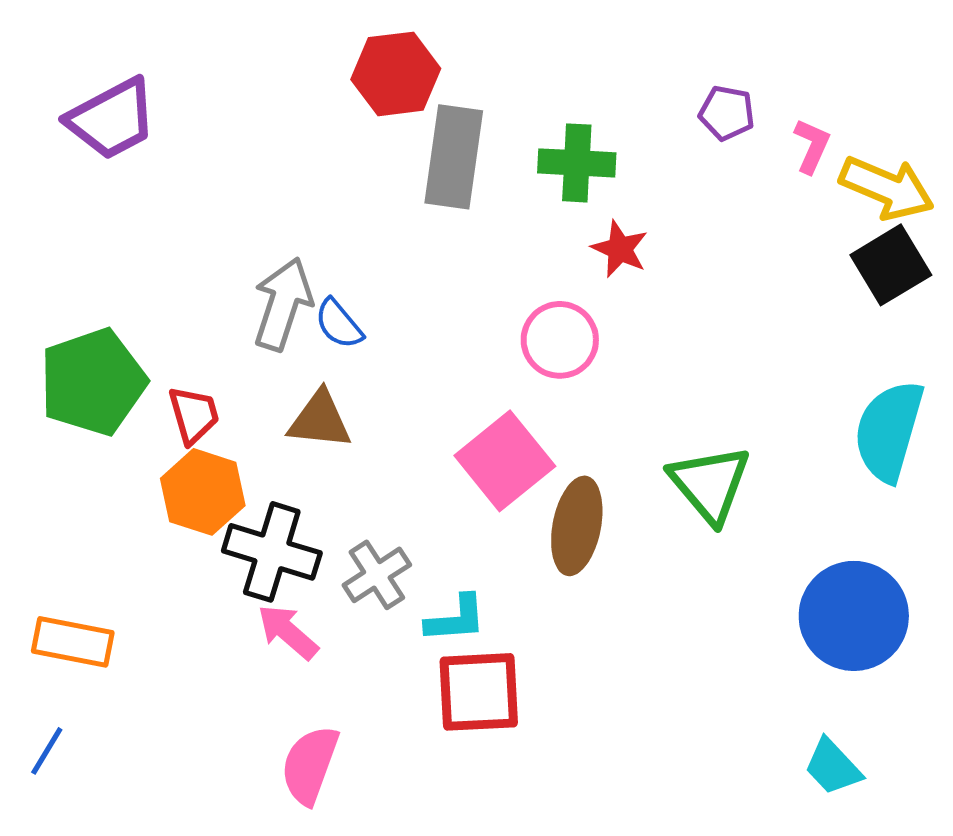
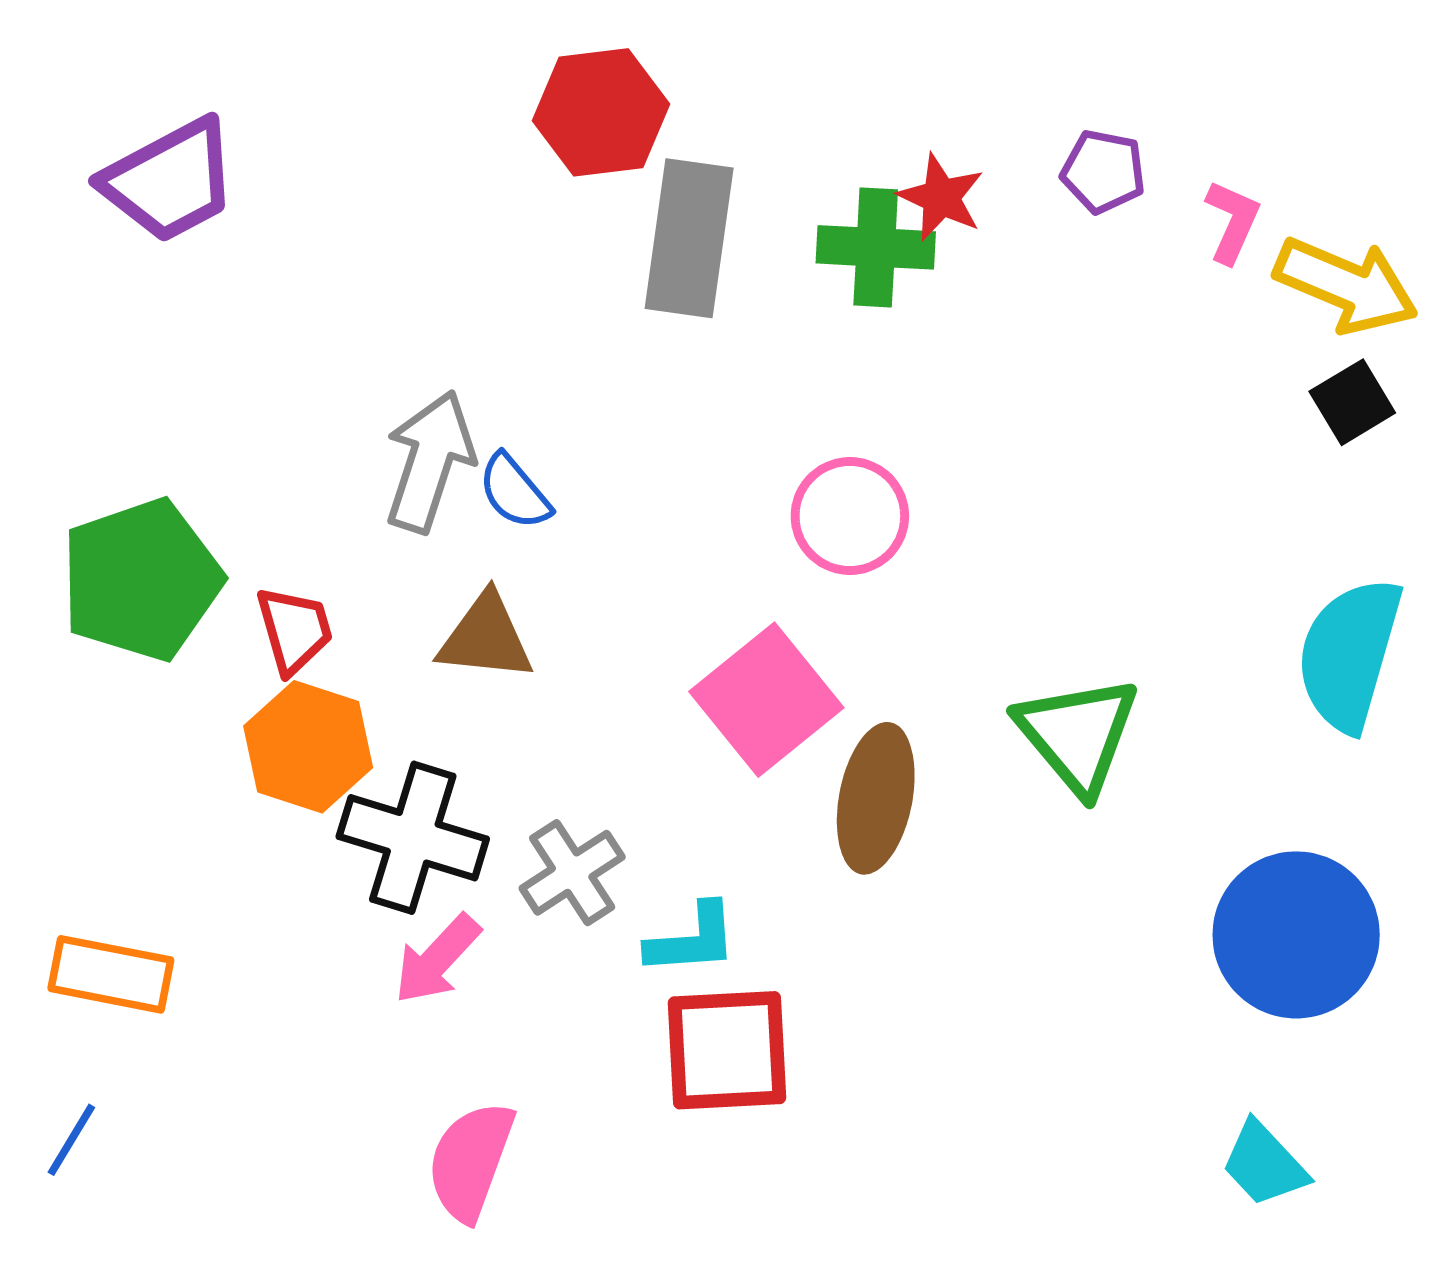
red star: (620, 249) -> (941, 197), moved
black square: (891, 265) -> (1352, 402), size x0.7
pink arrow: (288, 632) -> (437, 959), turned -88

